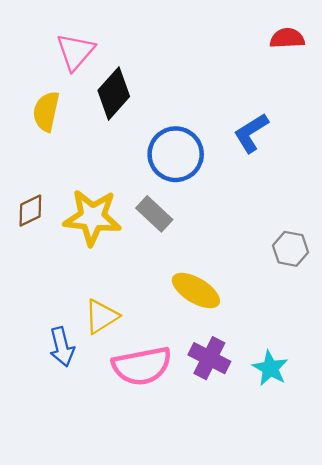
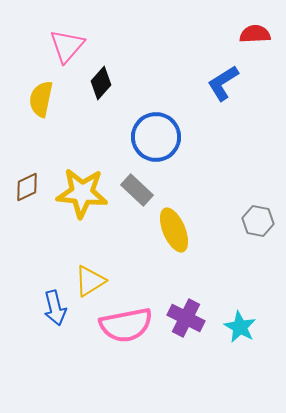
black diamond: (114, 93) -> (101, 83), size x0.7
blue L-shape: (251, 133) -> (223, 83), moved
yellow ellipse: (196, 290) -> (174, 230), moved, turned 36

